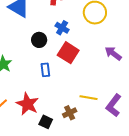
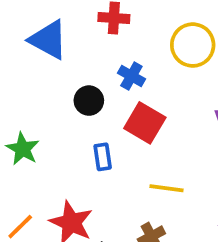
yellow line: (89, 98) -> (166, 188), moved

